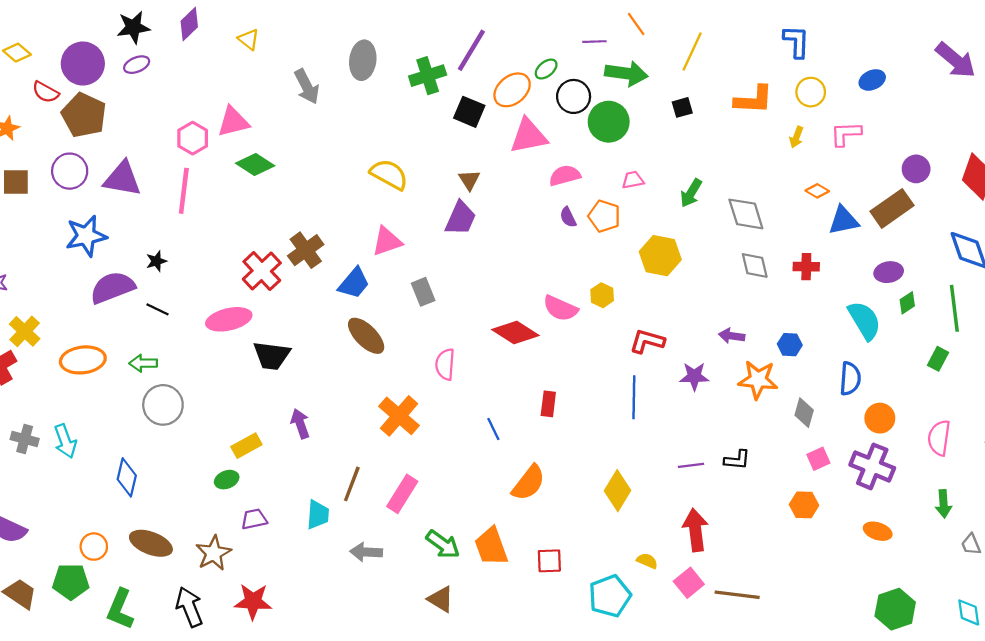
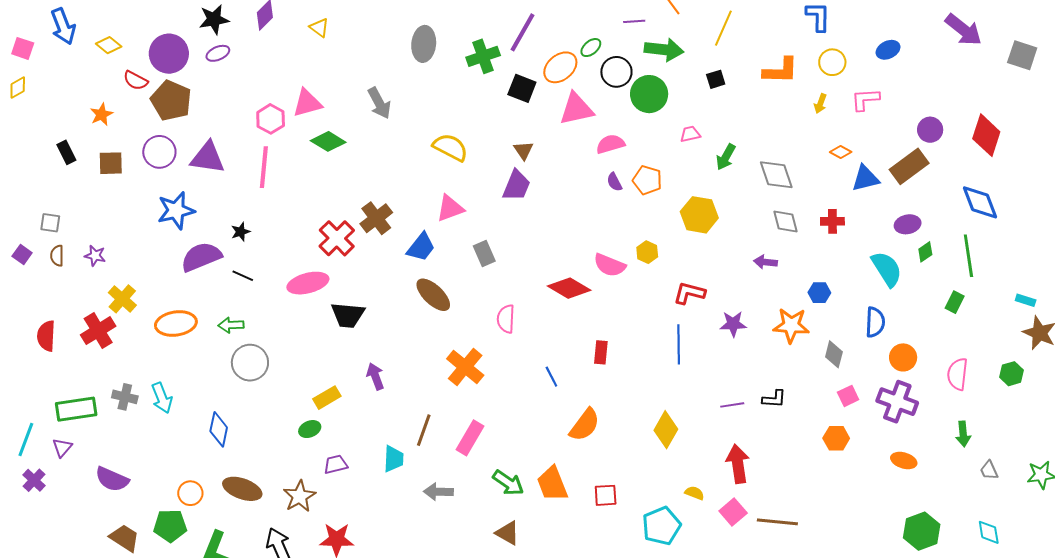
gray arrow: (307, 87) -> (379, 103), moved
pink trapezoid: (633, 180) -> (690, 134), moved
purple arrow: (732, 336) -> (766, 262), moved

